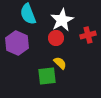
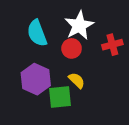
cyan semicircle: (28, 14) -> (37, 33), moved
purple hexagon: (17, 43) -> (36, 79), moved

